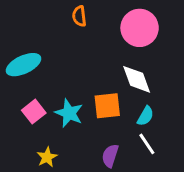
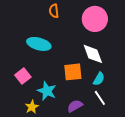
cyan ellipse: (23, 65) -> (39, 44), moved, turned 40
cyan star: (69, 113) -> (47, 91), moved
purple semicircle: (110, 156) -> (75, 106), turned 42

